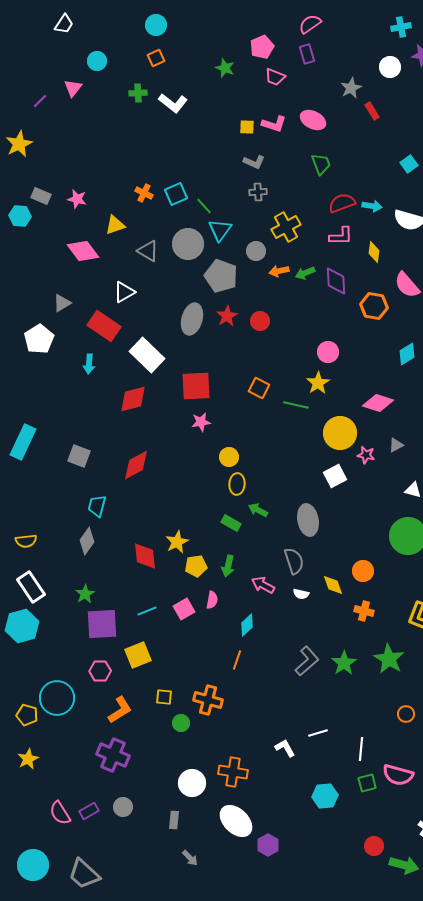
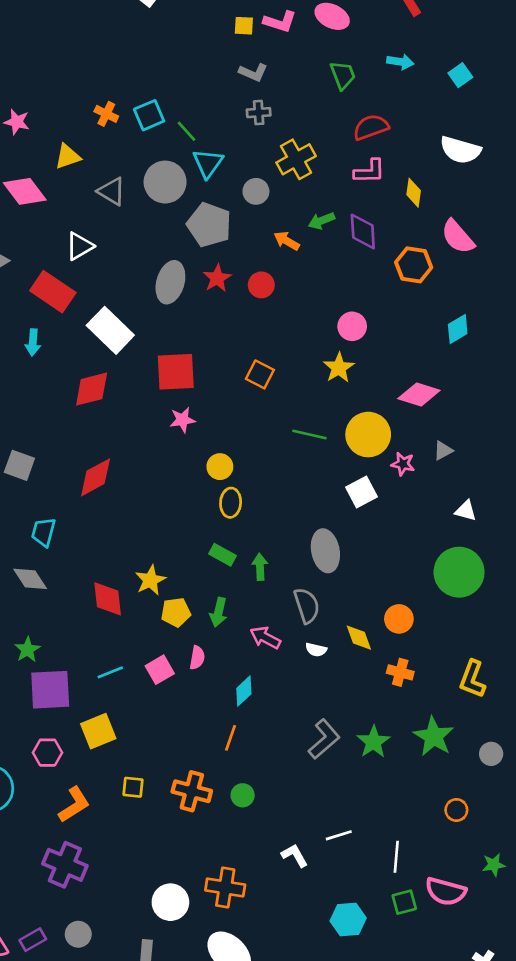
cyan arrow: (372, 206) -> (400, 62), moved
orange arrow: (279, 271) -> (287, 241), moved, turned 42
green line: (296, 405) -> (309, 435), moved
green arrow: (258, 510) -> (260, 567), moved, turned 60
gray diamond: (87, 541) -> (30, 579), turned -68
green circle: (181, 723) -> (243, 795), moved

